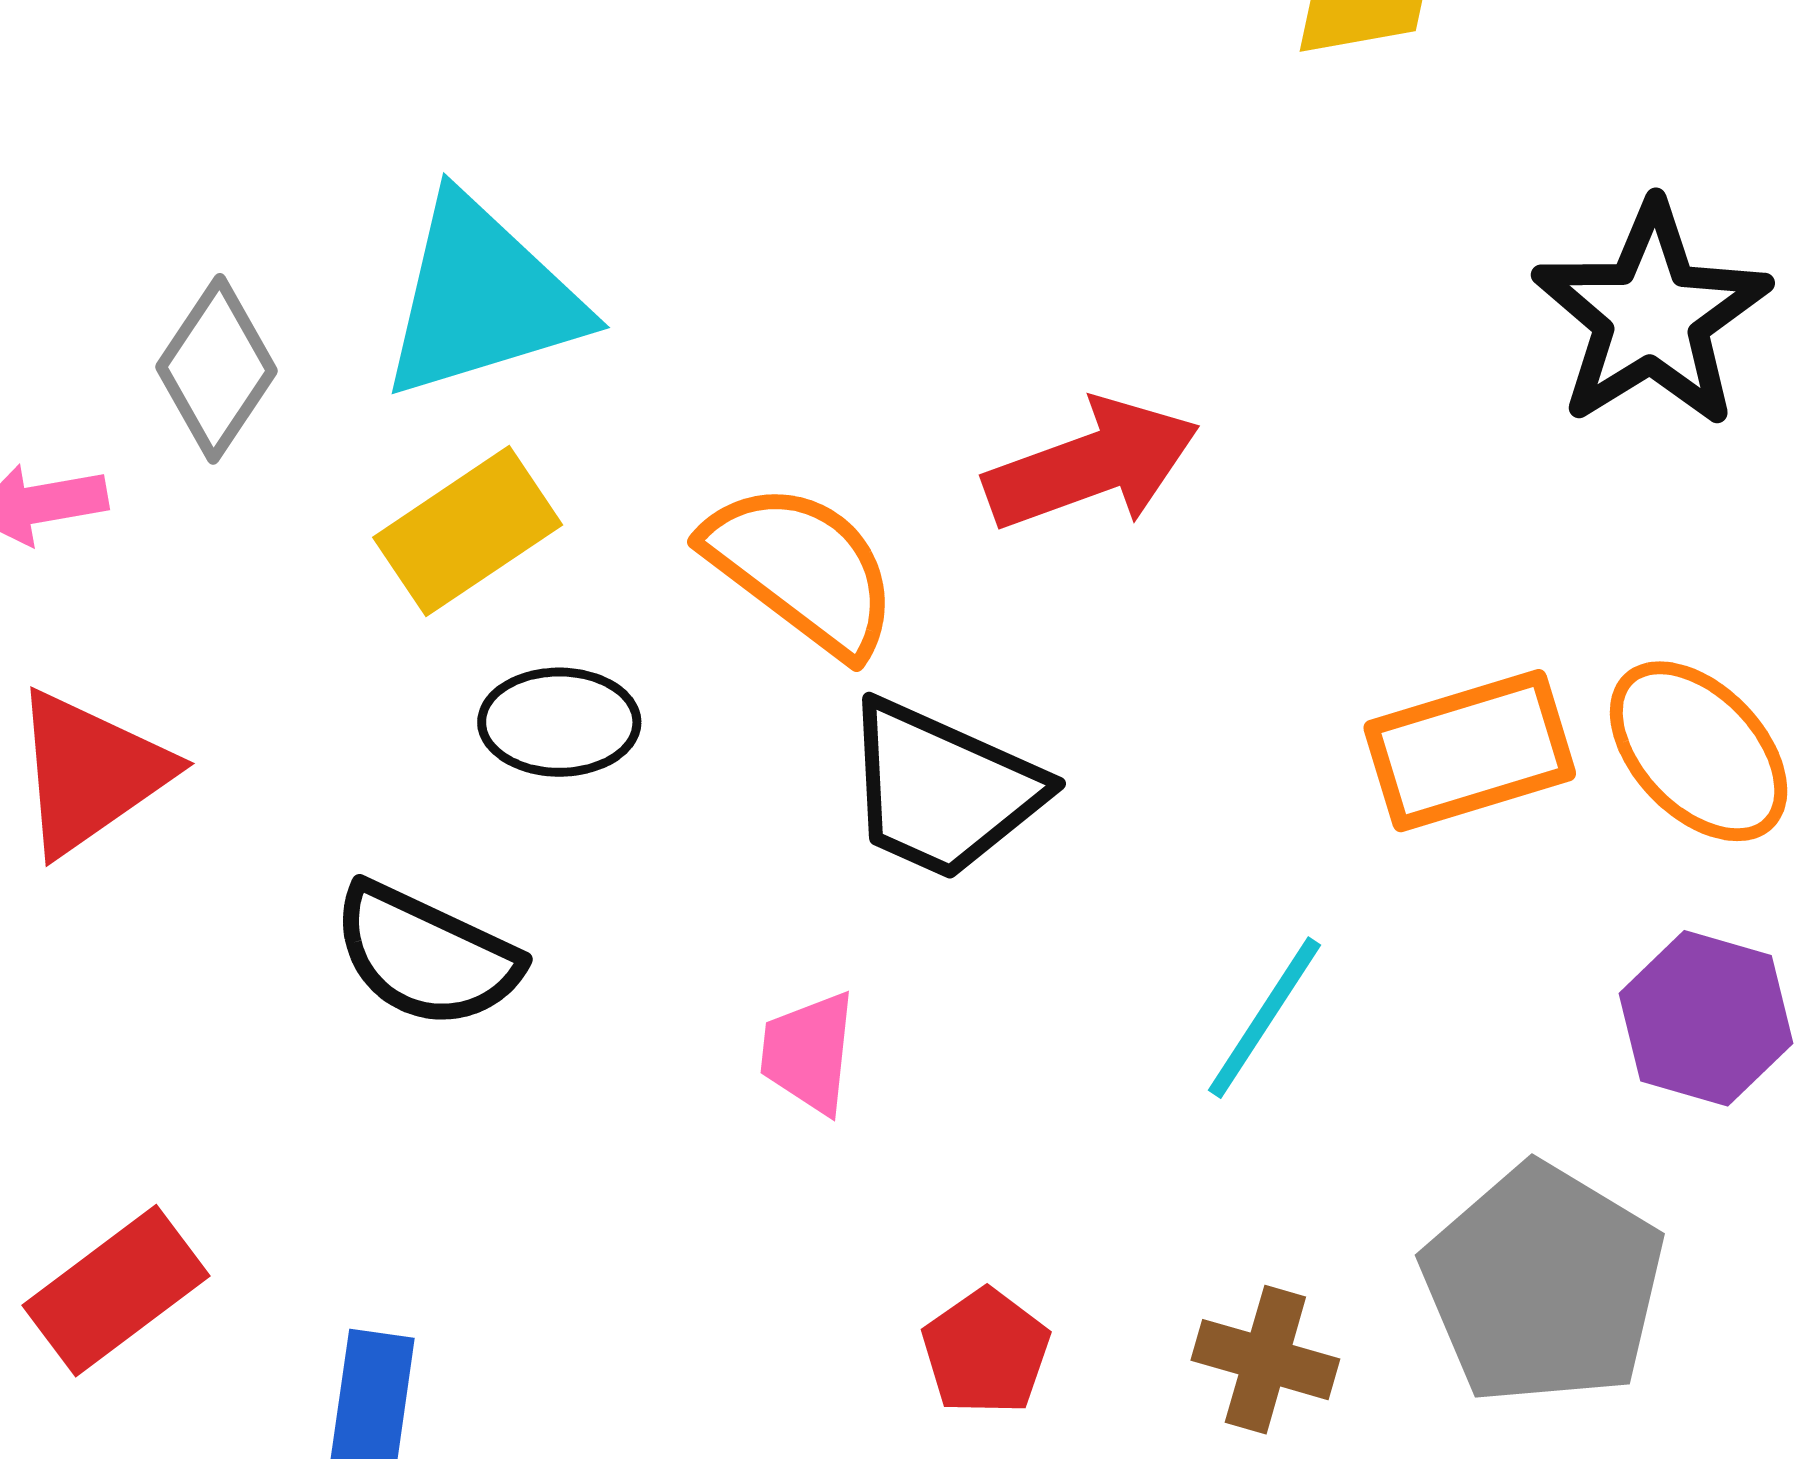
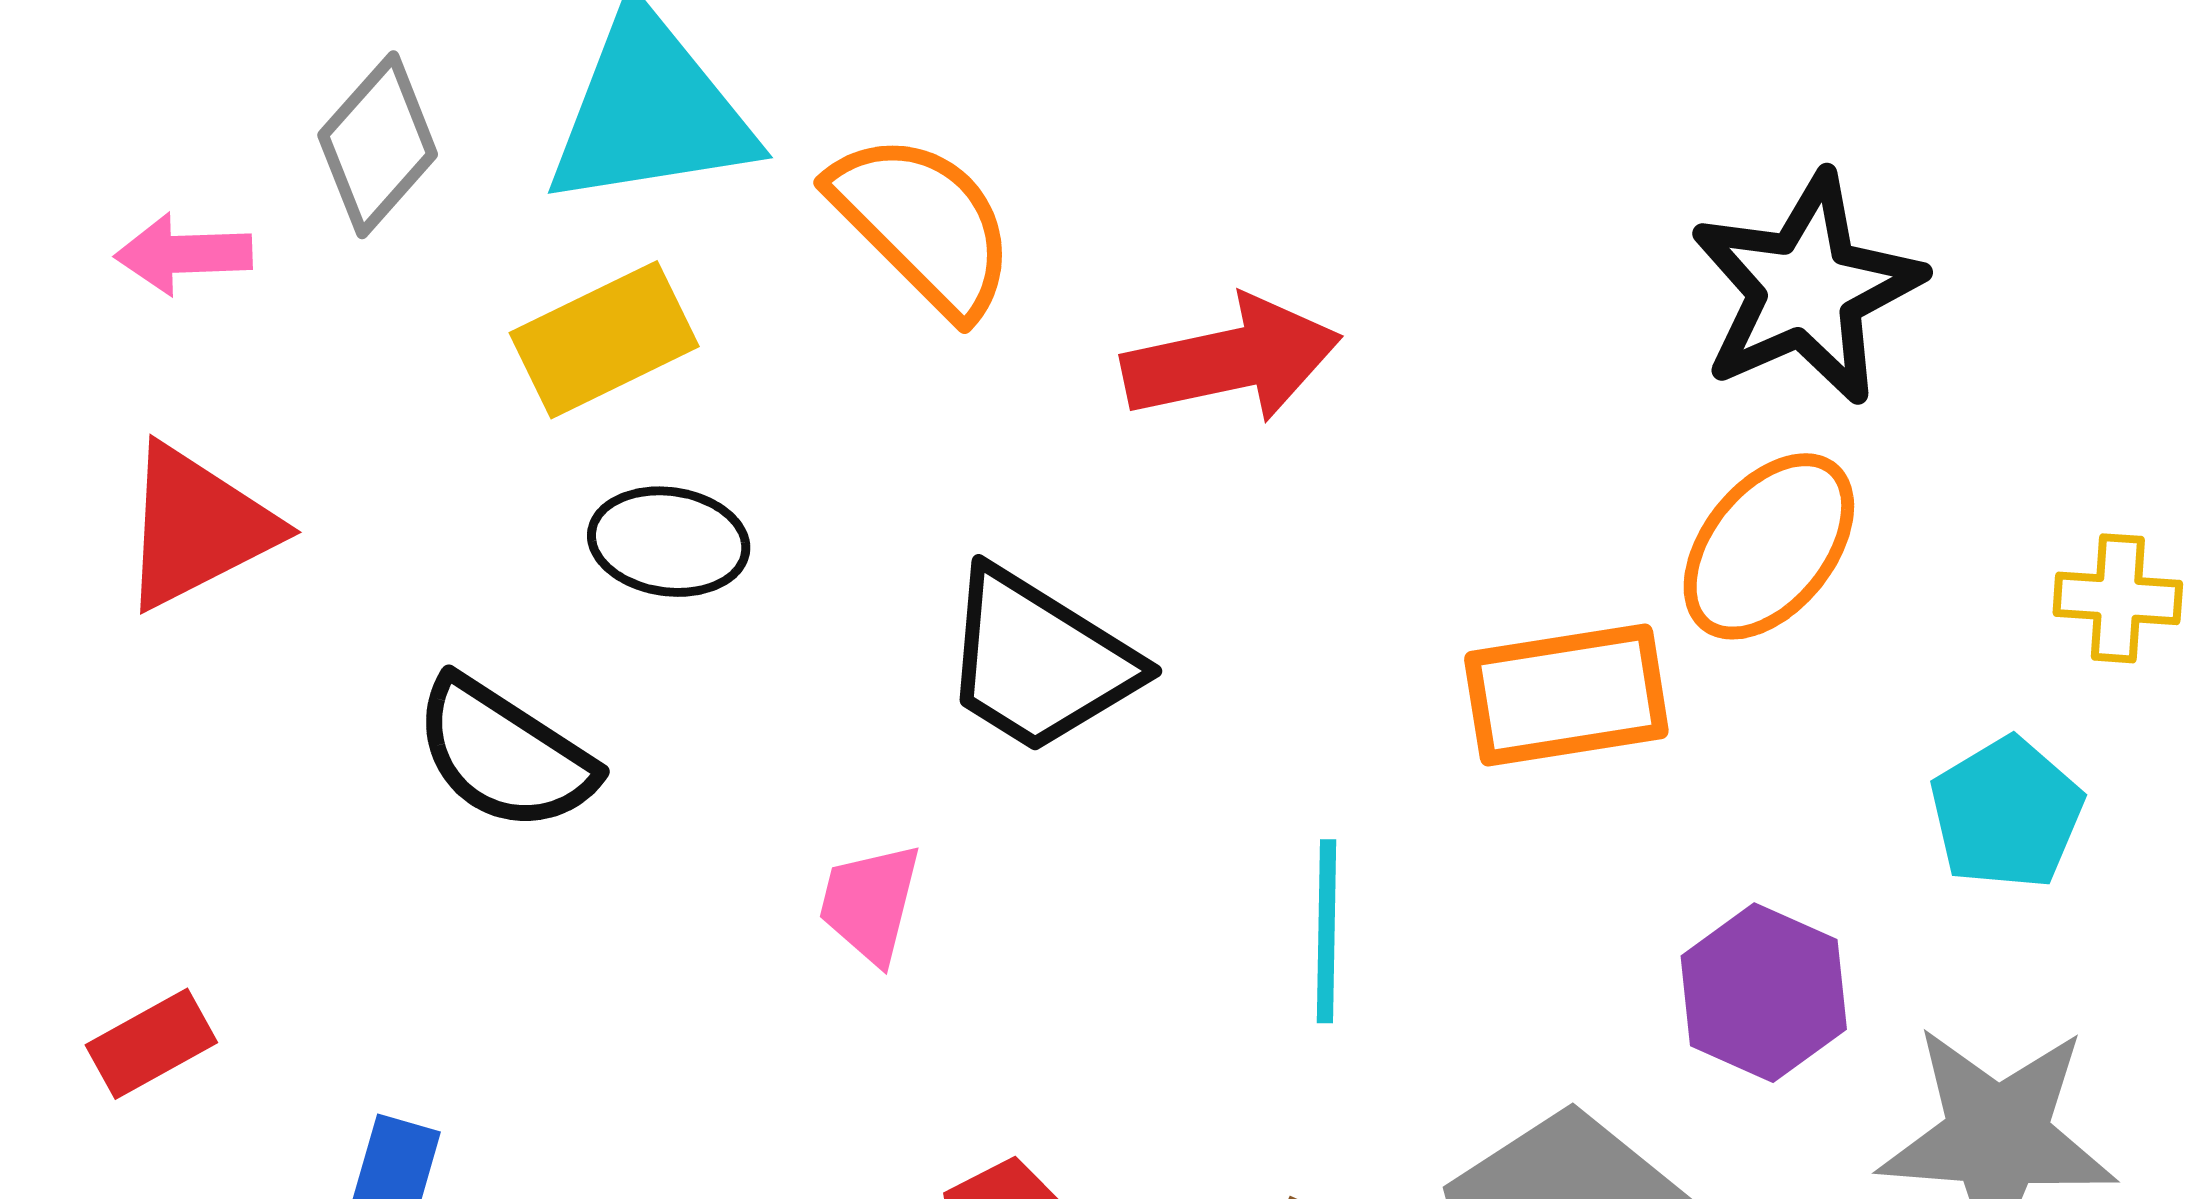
orange semicircle: (802, 569) -> (923, 224), moved
orange ellipse: (1699, 751) -> (1769, 546), moved, turned 75
cyan line: (1265, 1018) -> (1327, 931), turned -40
red rectangle: (116, 1291) -> (151, 1044), size x0.7

